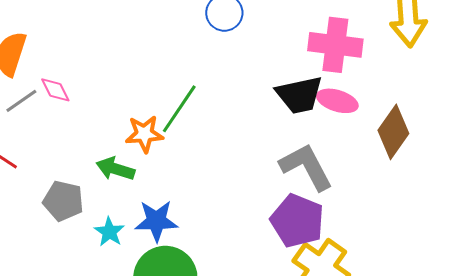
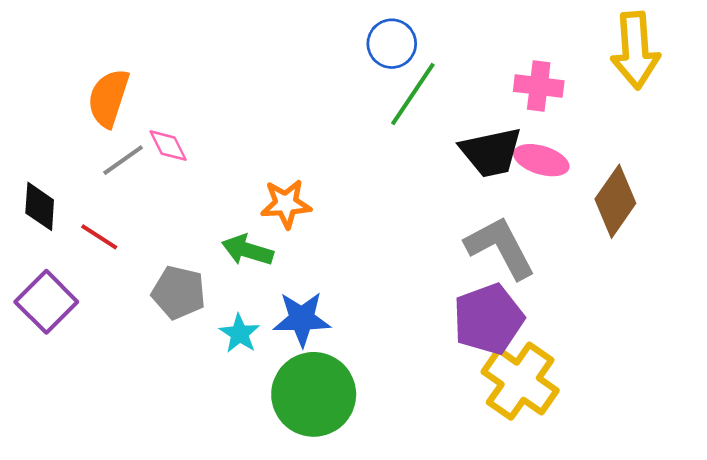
pink cross: (335, 45) -> (539, 86), size x0.7
green line: (179, 109) -> (413, 94), moved
purple pentagon: (297, 221) -> (488, 319), turned 30

